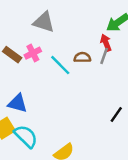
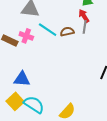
pink cross: (33, 53) -> (26, 36), turned -32
cyan line: (60, 65) -> (48, 30), moved

